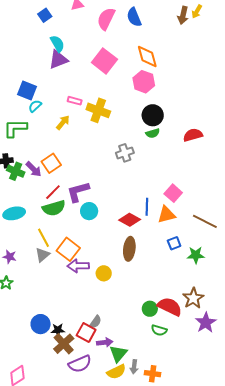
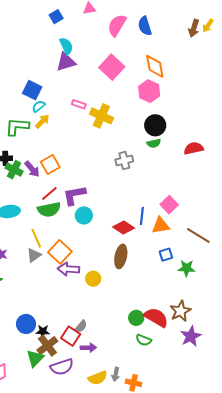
yellow arrow: (63, 122) -> (42, 121), moved
green triangle: (118, 354) -> (35, 358), moved

